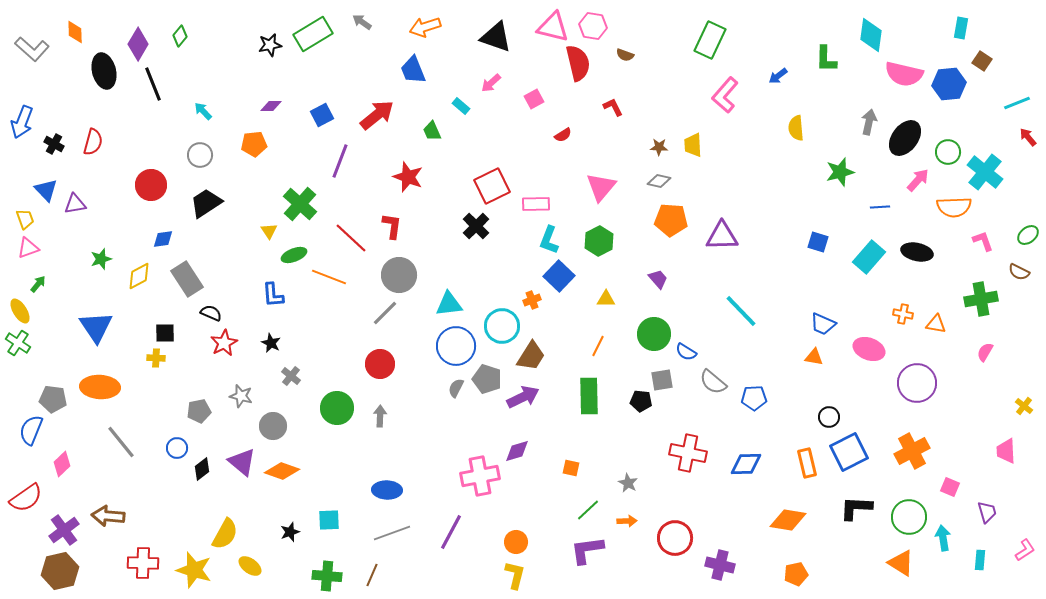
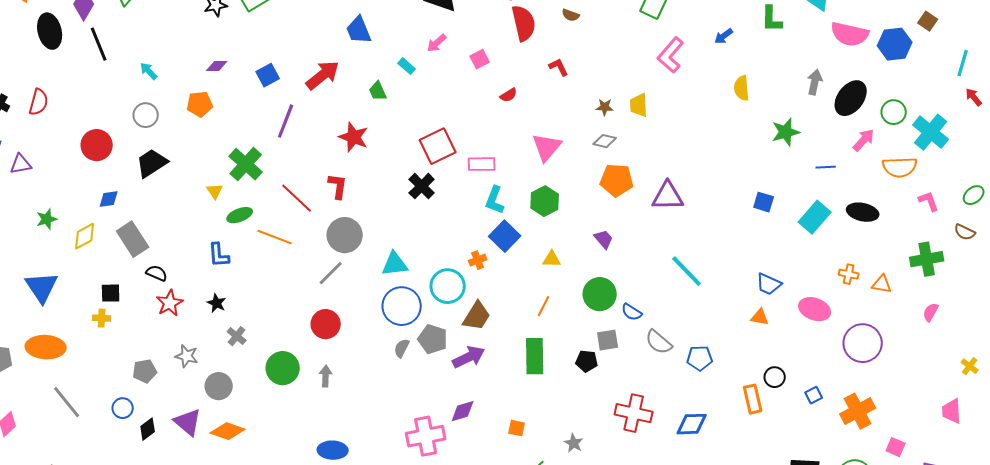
cyan line: (1017, 103) -> (963, 63), turned -52
blue square: (849, 452) -> (814, 395), moved, size x0.5
orange rectangle: (807, 463) -> (753, 399), moved

